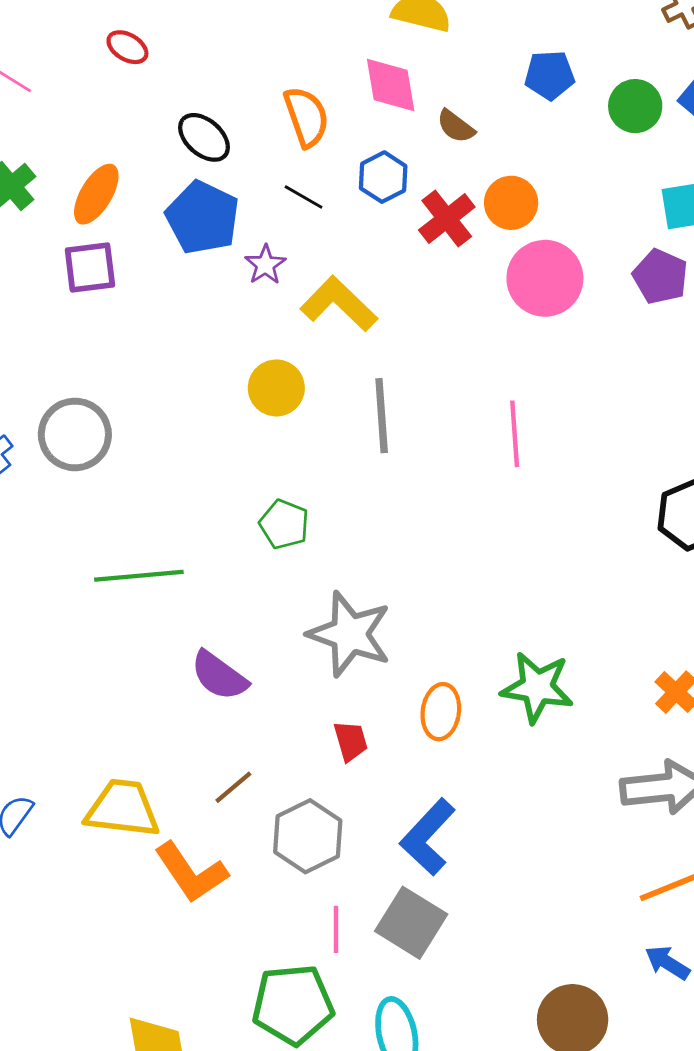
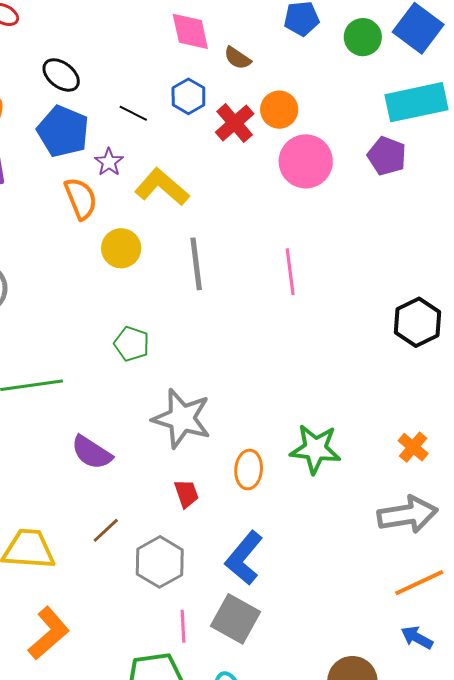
orange semicircle: (306, 117) -> (81, 198), moved
orange L-shape: (191, 872) -> (49, 633), moved, turned -94

